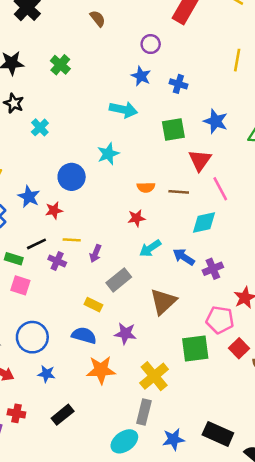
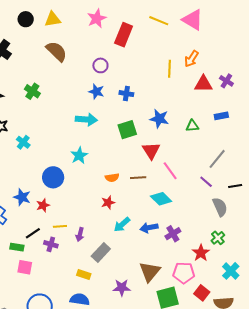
brown semicircle: (98, 19) -> (57, 51), size x1.6
cyan diamond: (204, 222) -> (161, 199), turned 65
blue arrow: (184, 257) -> (149, 228), turned -36
brown triangle: (163, 302) -> (150, 272), moved
purple star: (125, 334) -> (122, 288), moved

